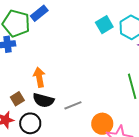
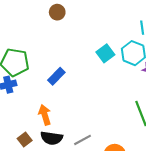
blue rectangle: (39, 13) -> (56, 76), moved

